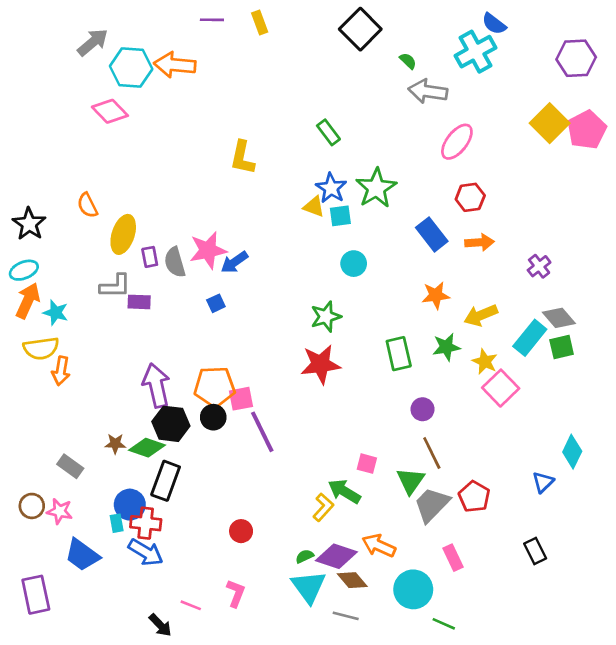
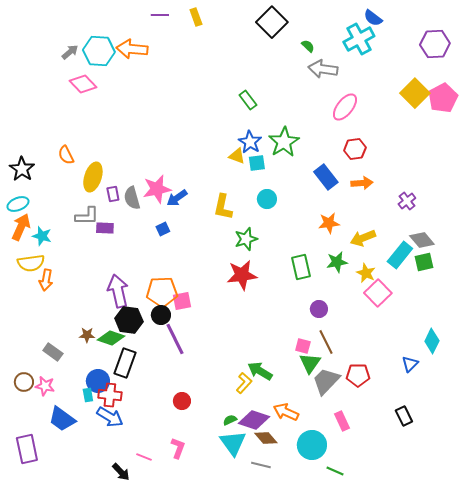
gray arrow: (93, 42) -> (70, 52), moved, size x0.7
yellow L-shape: (242, 158) -> (223, 207), moved
purple line: (262, 432) -> (175, 339), moved
pink square: (367, 464) -> (303, 346), moved
red pentagon: (474, 497) -> (358, 375), turned -30

